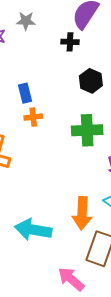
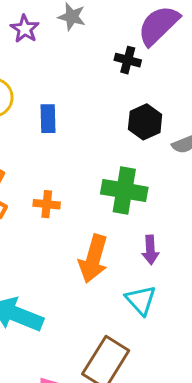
orange cross: (33, 117) -> (47, 204), moved
orange arrow: (82, 213) -> (93, 259), moved

